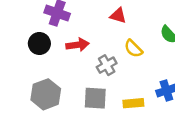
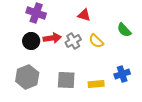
black circle: (39, 44) -> (31, 41), moved
gray cross: (107, 65) -> (73, 41), moved

